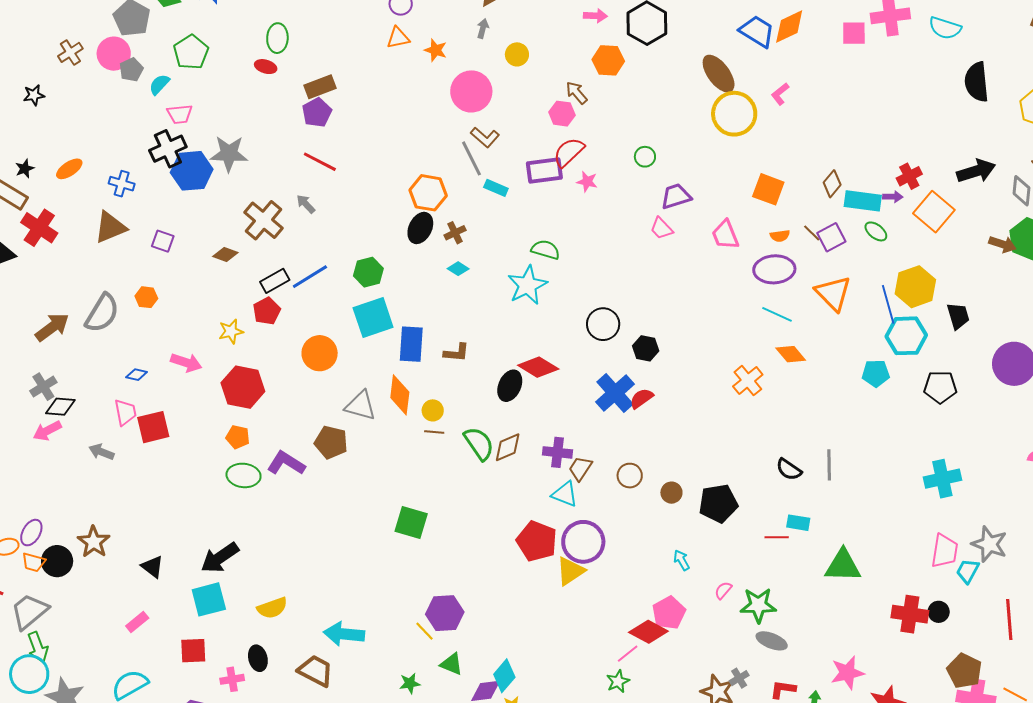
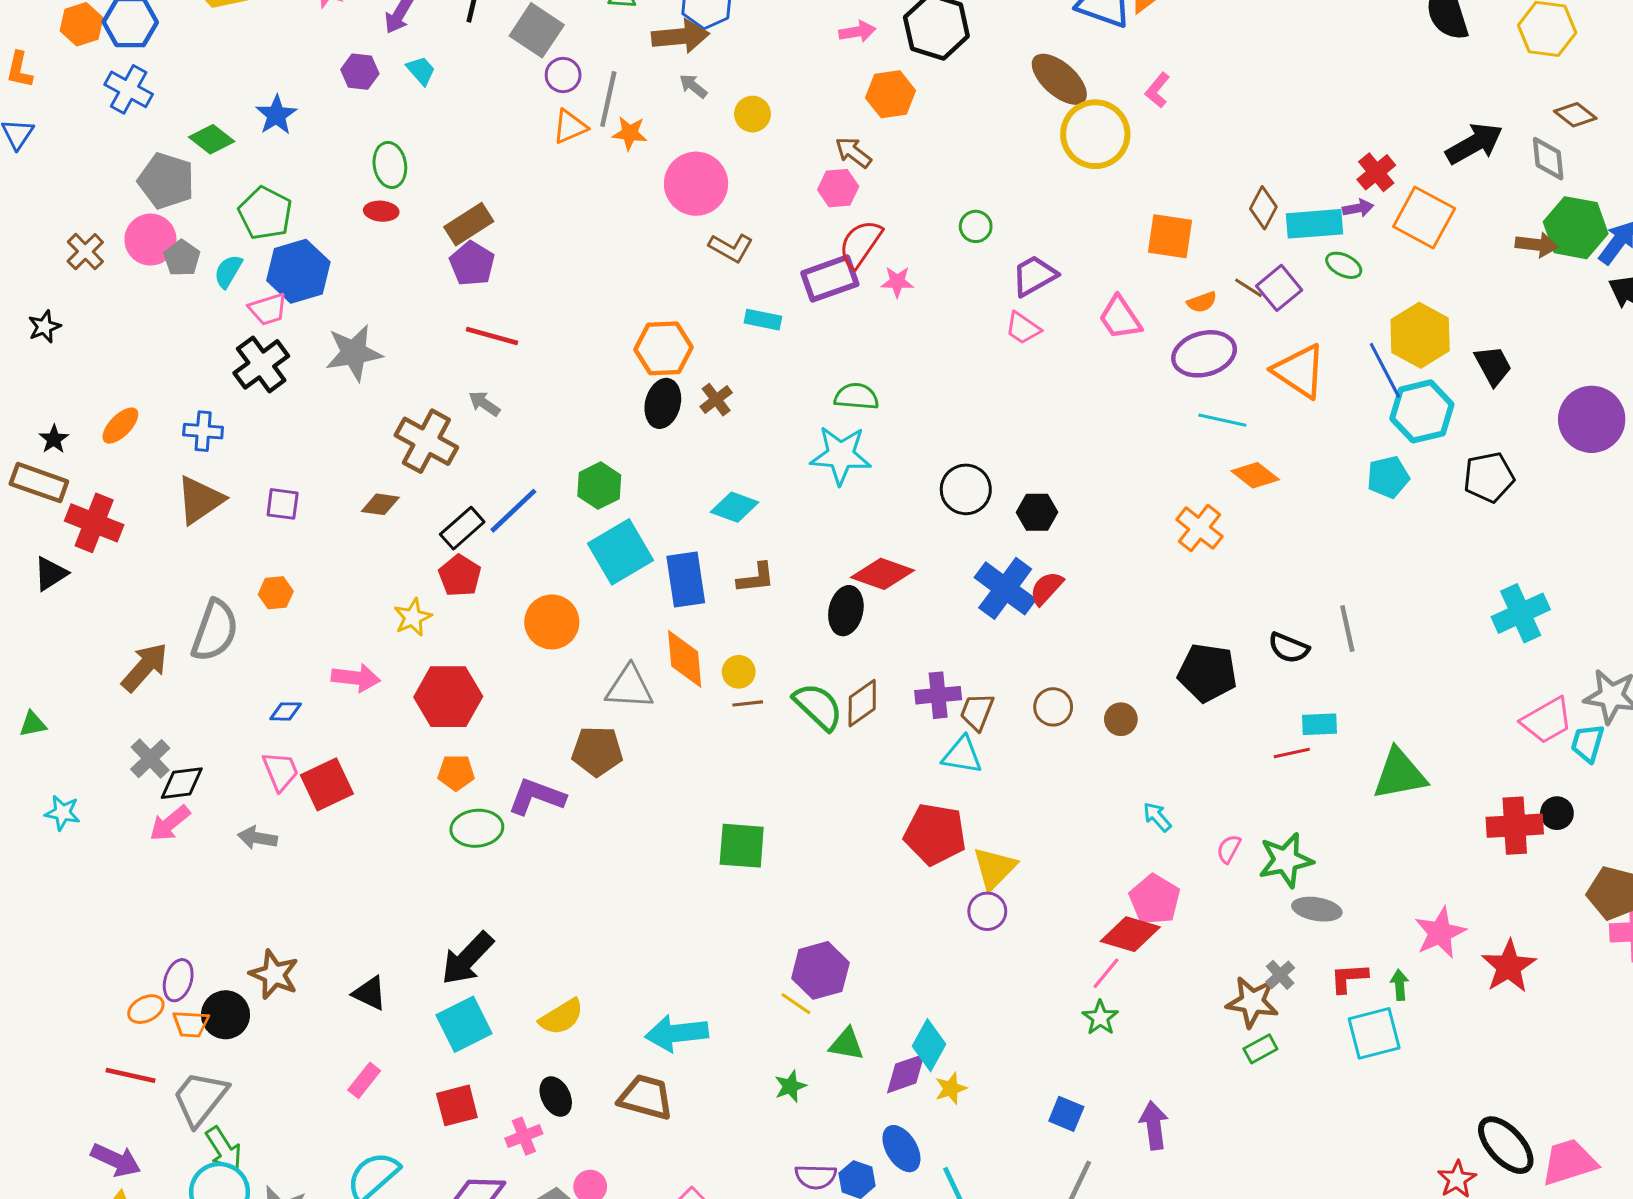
gray arrow: (483, 29) -> (693, 86), turned -54
gray line: (471, 158) -> (608, 99), moved, turned 51
blue hexagon: (192, 171) -> (298, 271), moved
cyan diamond: (458, 269) -> (735, 507), moved, size x1.4
cyan star: (527, 285) -> (841, 455), turned -30
black pentagon: (718, 503) -> (1207, 673), moved, turned 30
purple circle: (583, 542) -> (987, 911), moved, size x0.6
pink trapezoid: (945, 551) -> (1547, 720), turned 63

